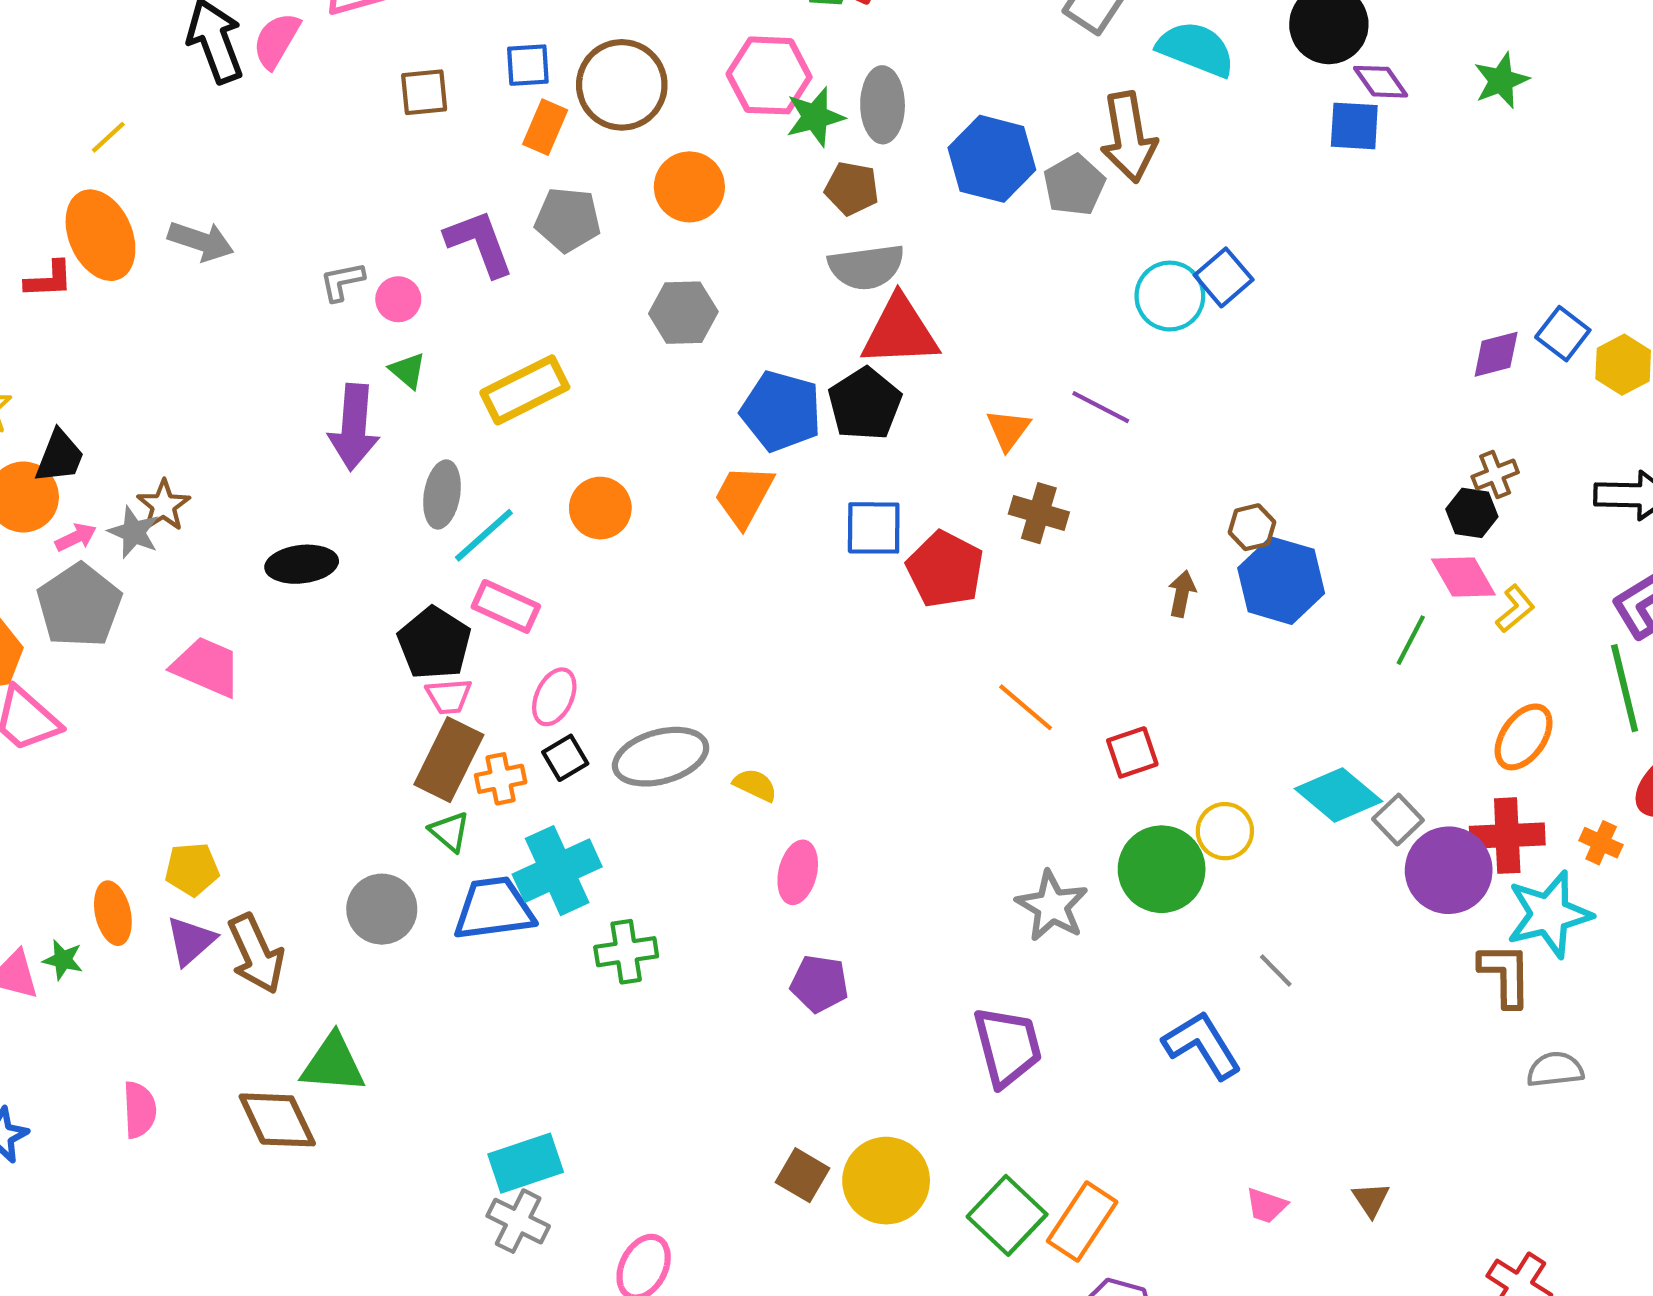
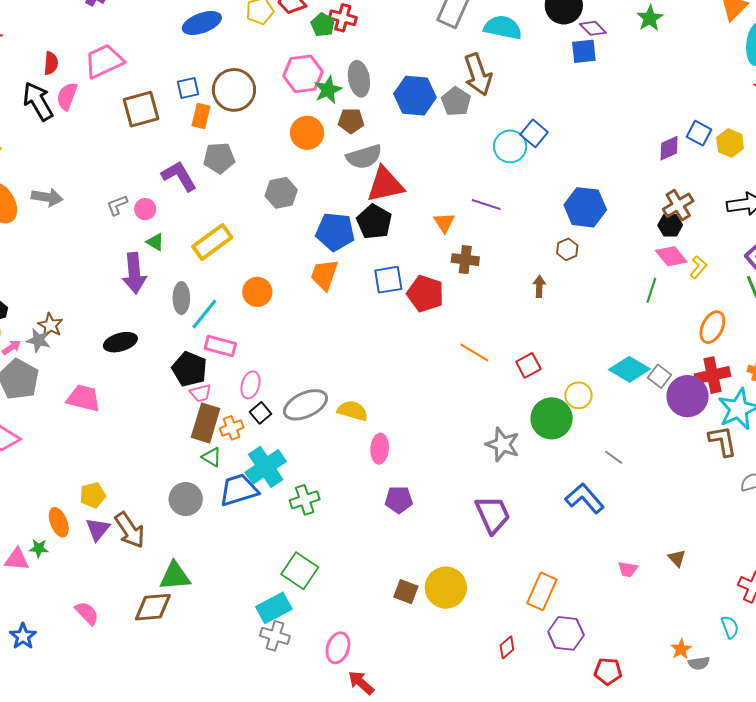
brown square: (424, 92) -> (141, 109), size x1.5
orange circle: (689, 187) -> (307, 133), moved
brown cross: (1495, 474) -> (678, 205), size x1.4
blue hexagon: (1281, 581) -> (585, 207), moved
yellow semicircle: (755, 785) -> (353, 411), size x1.4
pink semicircle: (139, 1110) -> (87, 613), turned -32
brown diamond: (277, 1120) -> (153, 607), turned -60
green square: (1007, 1215) -> (300, 571), moved

